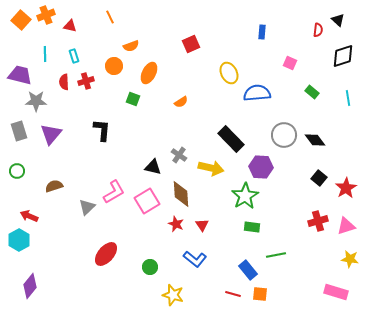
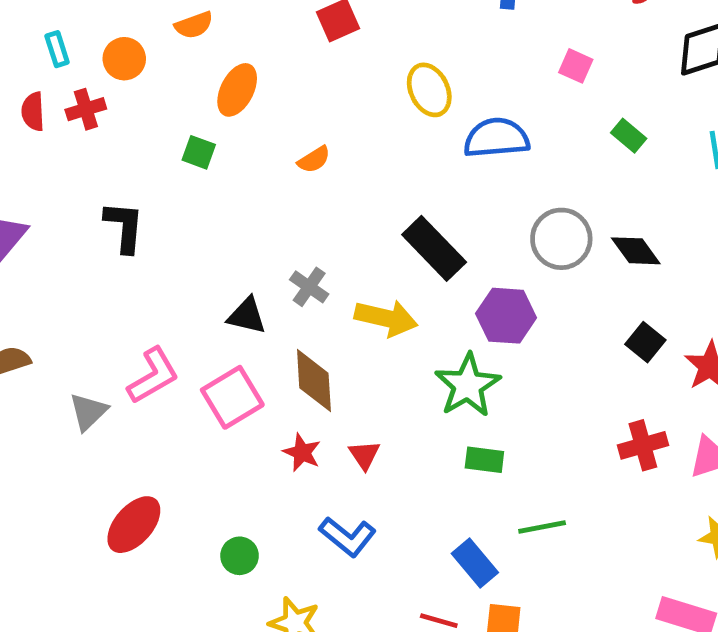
orange circle: (114, 66) -> (124, 59), moved

